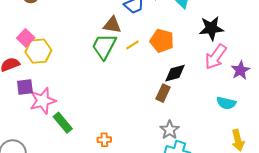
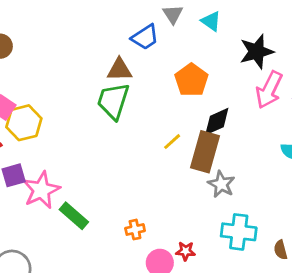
orange pentagon: (162, 41) -> (191, 80), turned 30
yellow line: (132, 45) -> (172, 142), moved
brown rectangle: (163, 93) -> (205, 152), size x1.6
gray star: (170, 130) -> (221, 184), moved

